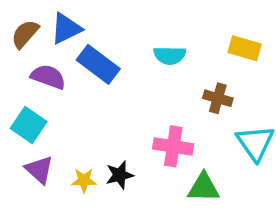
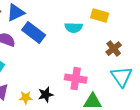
yellow rectangle: (245, 48) -> (100, 16), moved
brown cross: (218, 98) -> (114, 49), moved, turned 35

